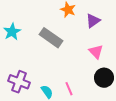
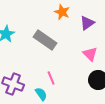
pink line: (69, 89) -> (51, 78), moved

